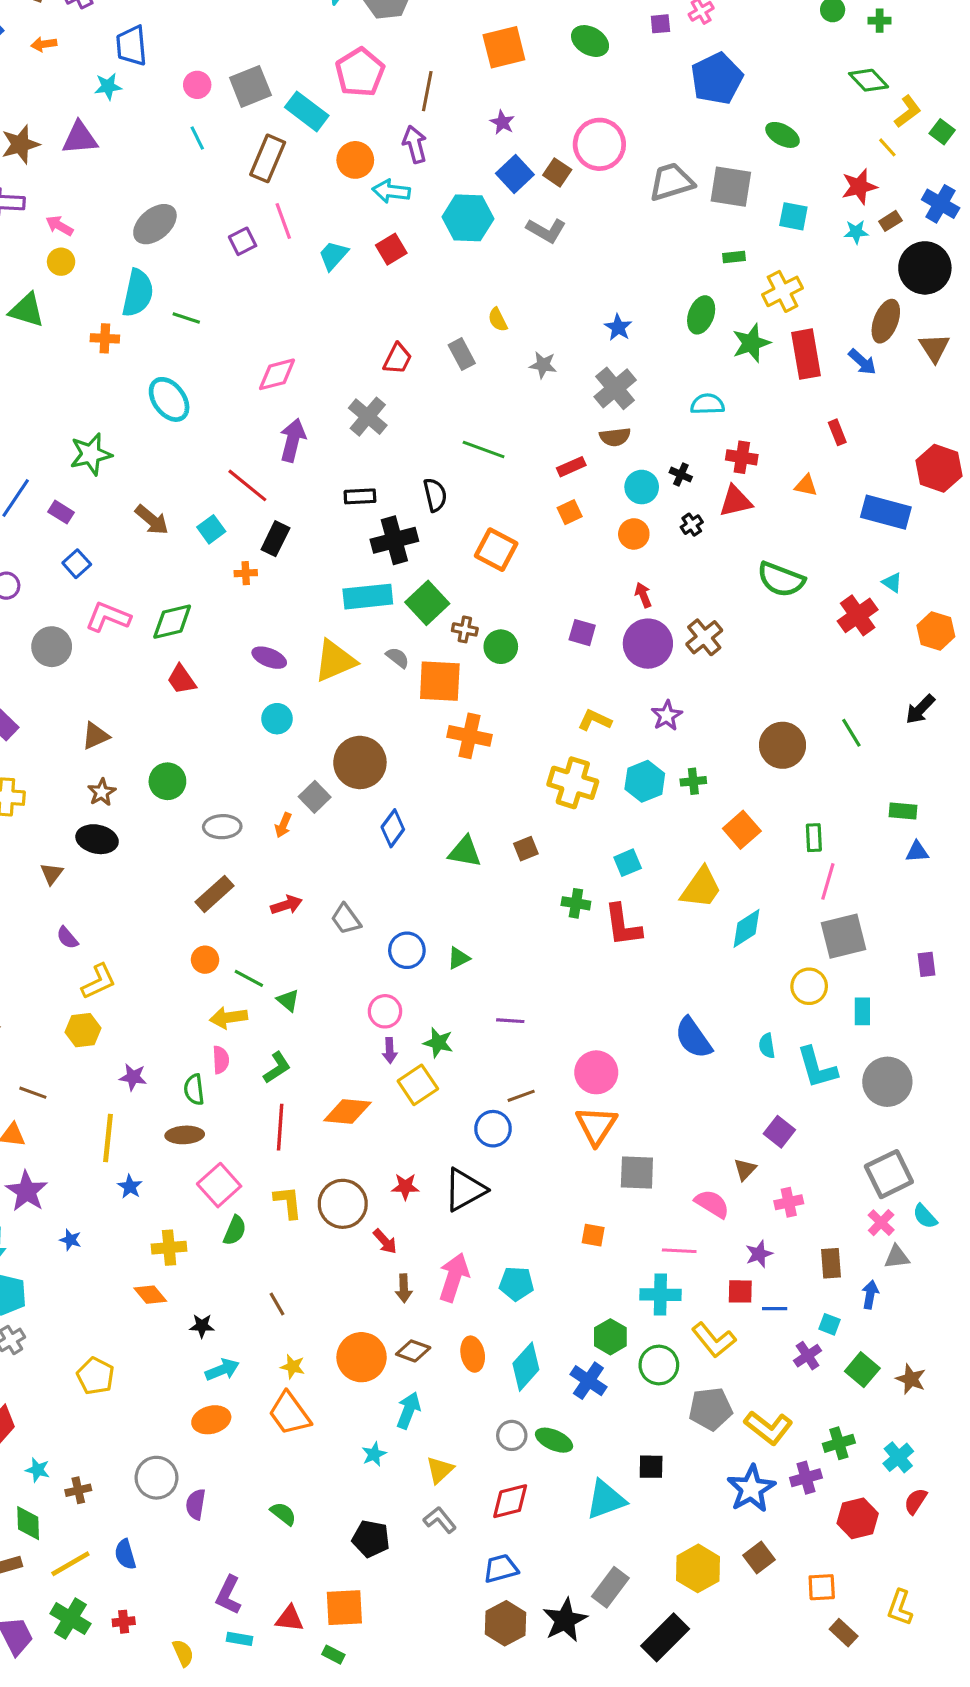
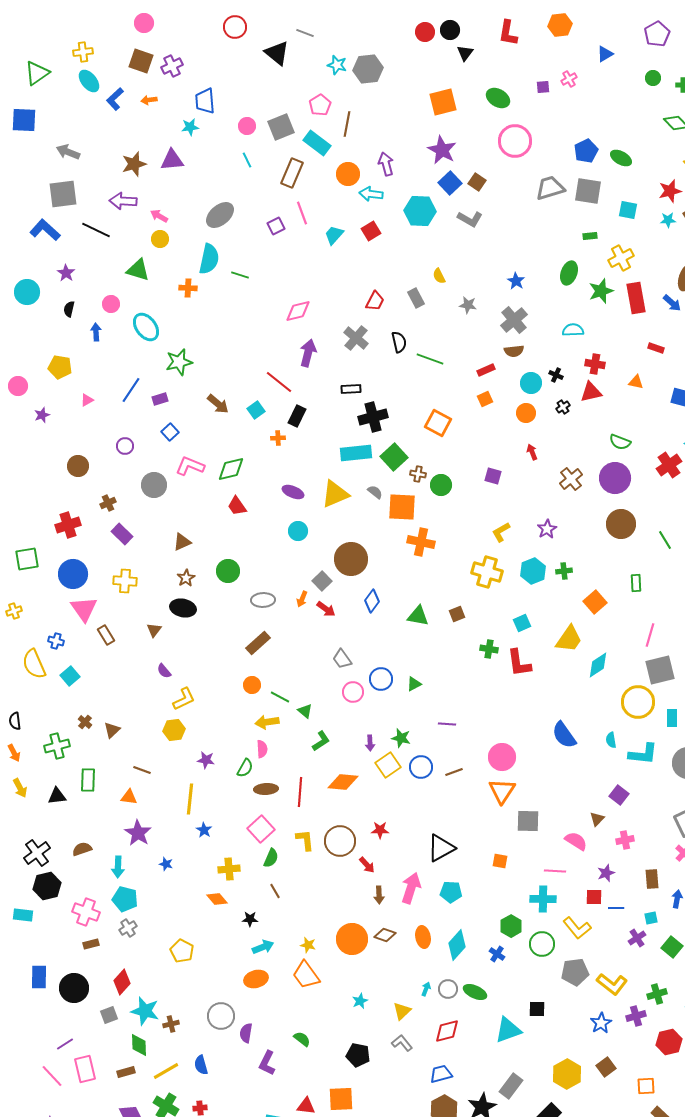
pink pentagon: (360, 72) -> (320, 105), moved, size x0.7
blue pentagon: (717, 79) -> (586, 151), moved, size x0.7
brown line: (427, 91) -> (347, 124), moved
purple star: (502, 122) -> (442, 150), size x1.8
pink circle: (599, 144) -> (515, 141), moved
cyan ellipse: (169, 399) -> (146, 327), moved
red rectangle: (837, 432) -> (656, 348), turned -49
black semicircle: (435, 495) -> (399, 342), moved
purple rectangle: (61, 512) -> (160, 399), turned -49
green semicircle: (781, 579) -> (620, 442), size x0.7
purple circle: (648, 644) -> (615, 478), moved
yellow L-shape: (595, 720) -> (501, 532), turned -55
brown circle: (783, 745) -> (621, 524), moved
green rectangle: (814, 838) -> (636, 583), moved
red arrow: (286, 905) -> (326, 609), moved, turned 54
yellow circle: (809, 986) -> (638, 702), size x1.4
pink circle: (385, 1011) -> (353, 692), moved
green L-shape: (277, 1068) -> (321, 741), moved
cyan L-shape: (817, 1068) -> (643, 754), turned -68
green semicircle: (194, 1090) -> (245, 768), turned -144
blue circle: (493, 1129) -> (421, 767), moved
brown ellipse: (185, 1135) -> (266, 789), moved
black triangle: (465, 1190) -> (441, 848), moved
brown line: (277, 1304) -> (275, 891), moved
cyan square: (829, 1324) -> (651, 918), turned -32
blue cross: (588, 1381) -> (497, 954), size x0.7
cyan arrow: (408, 1410) -> (426, 989), moved, size x0.6
cyan star: (38, 1470) -> (145, 1011), size x1.8
blue star: (751, 1489) -> (601, 1023), size x0.7
purple L-shape: (228, 1595) -> (267, 1063), moved

